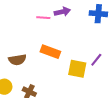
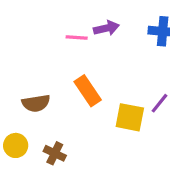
orange rectangle: (50, 52) -> (88, 91), turned 36

